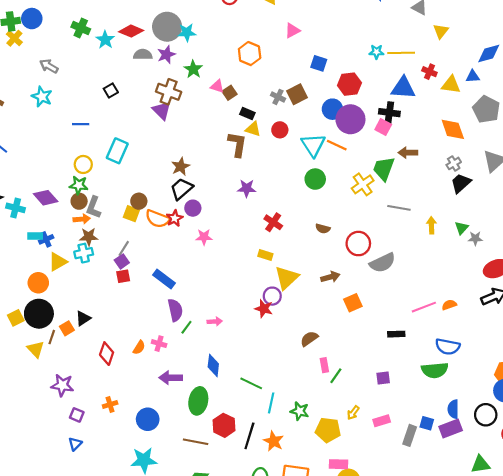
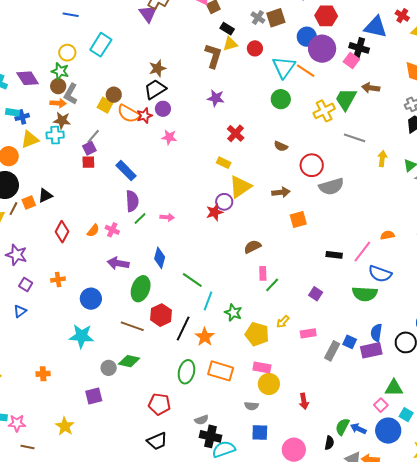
yellow triangle: (253, 129) -> (230, 44), turned -42
pink line: (424, 307) -> (362, 252), moved, turned -40
red star: (264, 309) -> (215, 212), turned 30
purple square: (383, 378) -> (316, 294), turned 32

